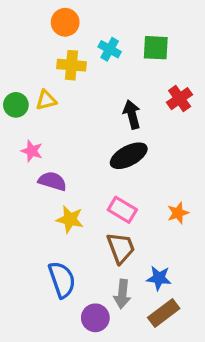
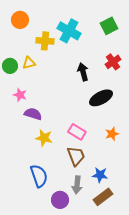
orange circle: (65, 22) -> (20, 20), moved
green square: (156, 48) -> (109, 26), moved, turned -30
cyan cross: (110, 49) -> (69, 31), size x1.6
black ellipse: (129, 156) -> (101, 98), moved

